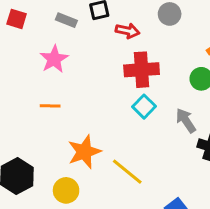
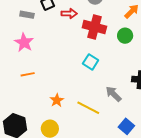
red cross: (142, 70) -> (94, 27), moved, turned 30
gray arrow: (186, 121) -> (113, 94), moved
orange star: (84, 152) -> (57, 100), size x0.6

